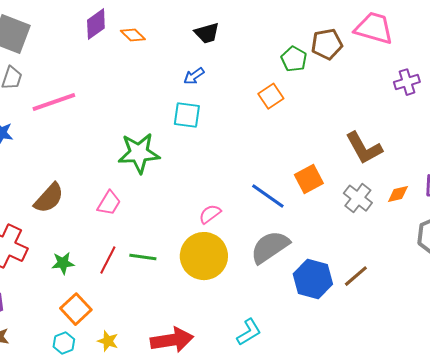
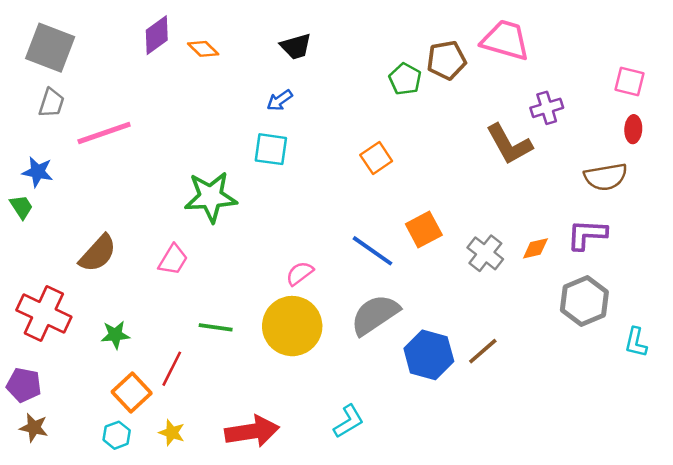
orange square: (271, 96) -> (376, 158), moved
brown L-shape: (364, 148) -> (509, 144), moved
red line: (108, 260) -> (172, 369), moved

